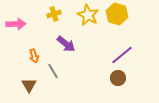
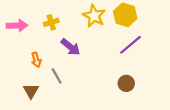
yellow cross: (54, 14) -> (51, 22), moved
purple line: (122, 55) -> (131, 45), moved

